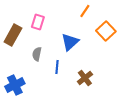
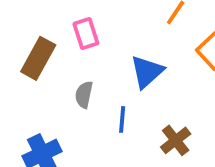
pink rectangle: (38, 22) -> (86, 34), turned -35

